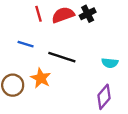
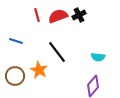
blue line: (26, 44) -> (16, 41), moved
black line: (62, 57) -> (57, 52), turned 35

